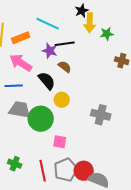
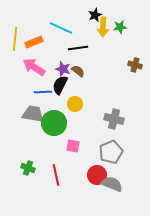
green star: (107, 34) -> (120, 27), moved
purple star: (50, 51) -> (63, 69), moved
black semicircle: (47, 81) -> (60, 85), turned -114
blue line: (14, 86) -> (43, 92), moved
gray pentagon: (66, 170) -> (111, 152), moved

